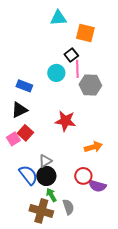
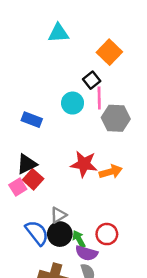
cyan triangle: (58, 18) -> (59, 33), moved
orange square: (85, 33) -> (109, 52), turned 30
black triangle: (19, 110) -> (27, 164), moved
orange arrow: (93, 147) -> (111, 172), moved
purple semicircle: (97, 186) -> (86, 253), moved
green arrow: (51, 195) -> (79, 239), moved

